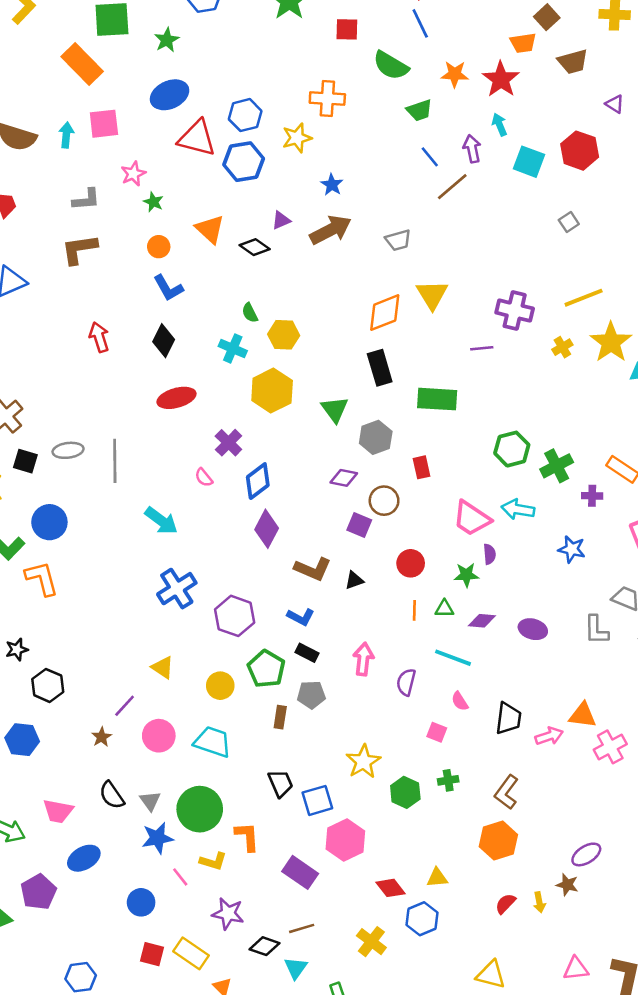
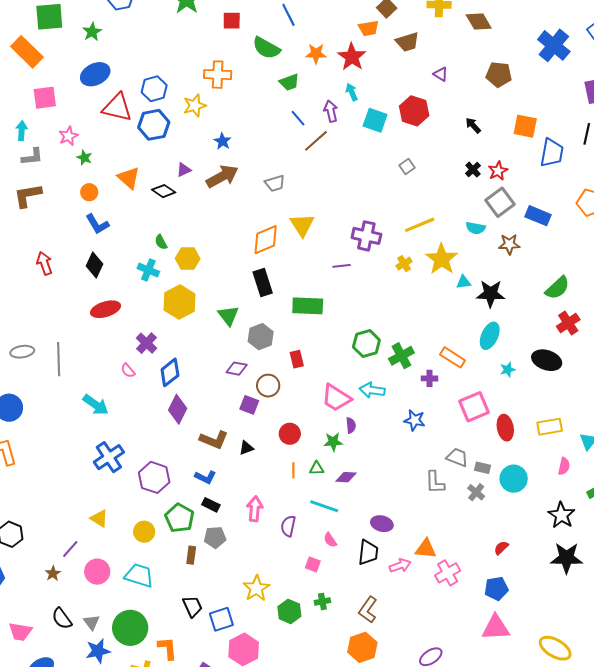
cyan arrow: (66, 135) -> (22, 131), moved
purple ellipse: (533, 629) -> (382, 524), moved

